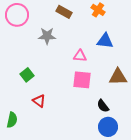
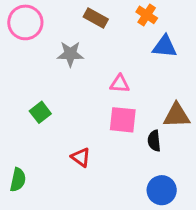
blue triangle: (105, 41) -> (165, 46), moved
red triangle: (39, 101) -> (81, 157), moved
black semicircle: (103, 106) -> (154, 141), moved, turned 32

